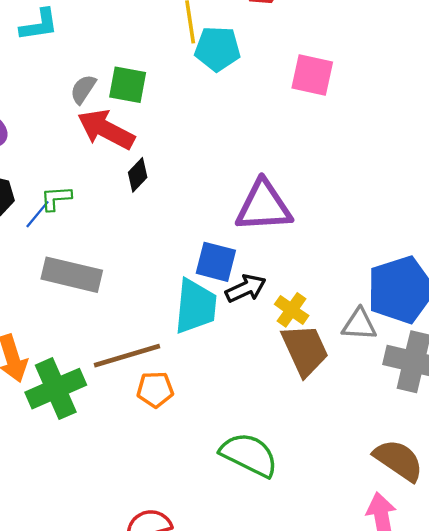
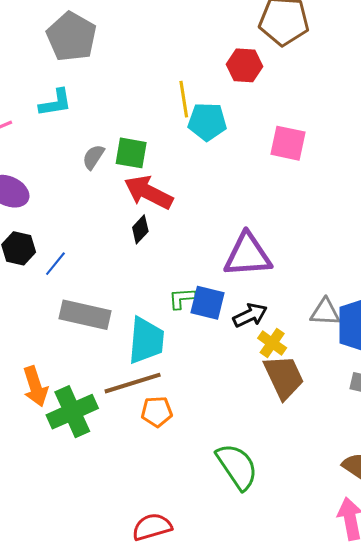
red arrow: (106, 129) -> (148, 192), moved
green L-shape: (56, 198) -> (182, 298), moved
black arrow: (246, 288) -> (250, 315), moved
cyan trapezoid: (195, 306) -> (146, 340), moved
gray triangle: (359, 325) -> (325, 312), moved
green semicircle: (249, 455) -> (237, 466), turned 30

